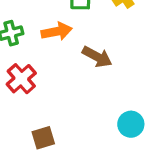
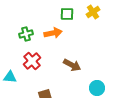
brown arrow: (97, 57) -> (72, 65), moved

